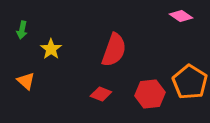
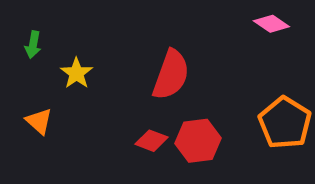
red hexagon: (150, 94) -> (198, 141), moved

